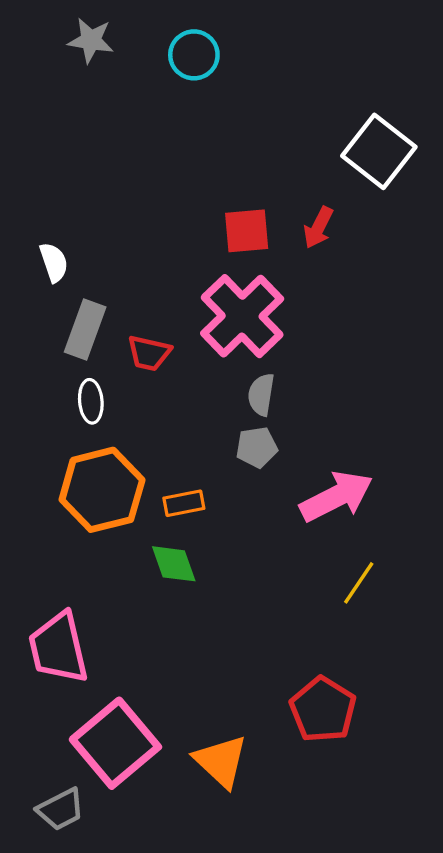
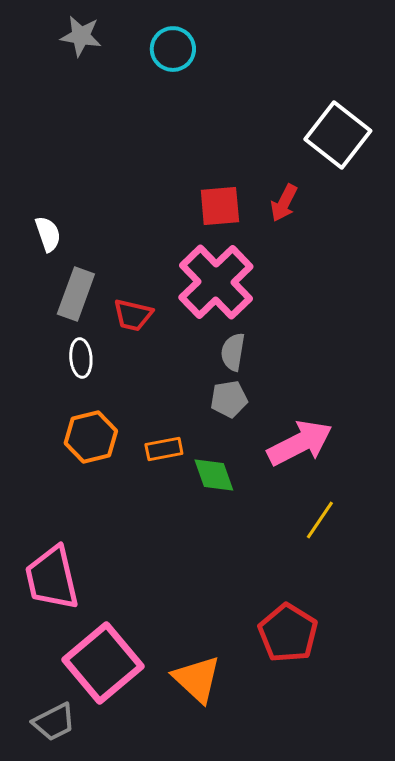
orange hexagon: (102, 490) -> (91, 437), size x0.7
green diamond: (174, 564) -> (214, 475), moved

